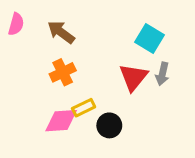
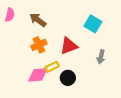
gray arrow: (162, 74) -> (101, 57), moved
red triangle: (133, 77) -> (69, 46), moved, turned 30

